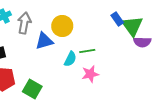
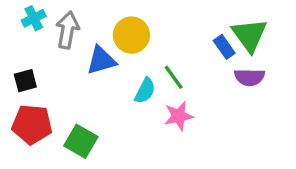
blue rectangle: (117, 19) -> (224, 47), moved
purple semicircle: (142, 42) -> (249, 77), moved
green line: (87, 51) -> (174, 77), turned 63

